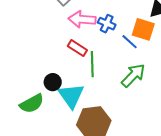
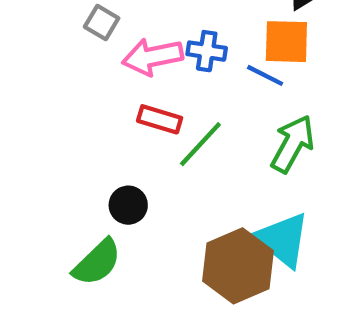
green line: (92, 64) -> (200, 144), turned 60
cyan triangle: (71, 96) -> (282, 240), moved

